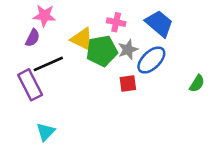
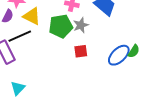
yellow triangle: (82, 39) -> (32, 16), moved
blue ellipse: (151, 60) -> (119, 55), moved

